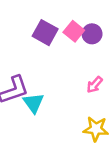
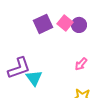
purple square: (45, 33) -> (43, 24), turned 36

